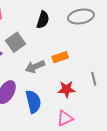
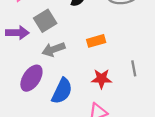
gray arrow: (35, 67) -> (53, 49), moved
blue semicircle: (33, 102) -> (62, 91), turned 35

